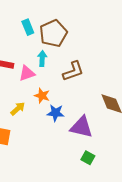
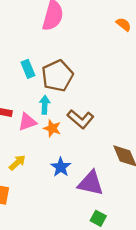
brown L-shape: (73, 71) -> (81, 119), turned 60
orange star: (42, 96) -> (52, 128), moved
blue star: (56, 113) -> (61, 167), turned 30

